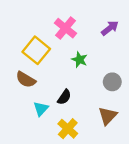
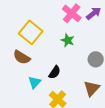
pink cross: (65, 28) -> (72, 13), moved

